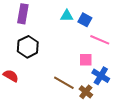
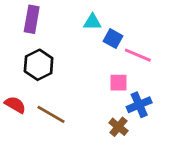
blue square: (85, 20) -> (113, 39), moved
blue cross: (101, 76) -> (139, 105), turned 36
brown line: (64, 83) -> (51, 114), moved

